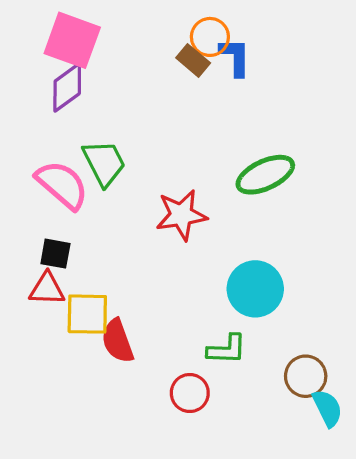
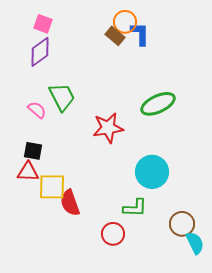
pink square: (72, 40) -> (43, 24), size x0.6
pink semicircle: (62, 185) -> (37, 110), size x0.6

